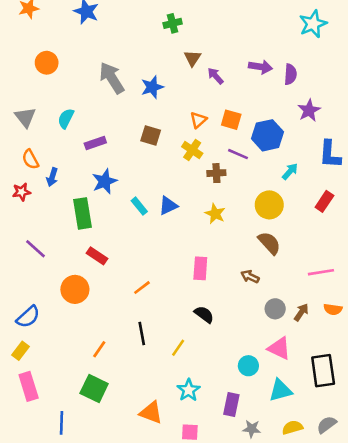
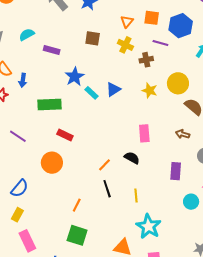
cyan semicircle: (66, 118) -> (27, 35), turned 42
purple rectangle: (95, 143) -> (52, 50), turned 42
blue star: (105, 181) -> (75, 77), moved
yellow circle: (269, 205) -> (178, 83), moved
green rectangle: (83, 213) -> (50, 105), turned -75
orange line: (142, 288) -> (104, 165), moved
black semicircle: (204, 314) -> (132, 158), moved
yellow line: (178, 348) -> (136, 196), turned -32
cyan star: (189, 390) -> (149, 226), size x1.4
purple rectangle: (231, 405) -> (176, 171), moved

